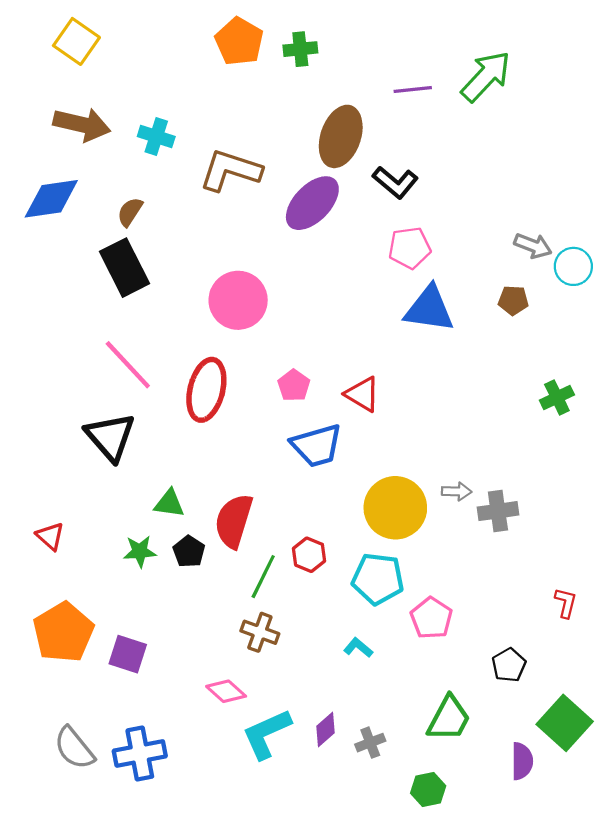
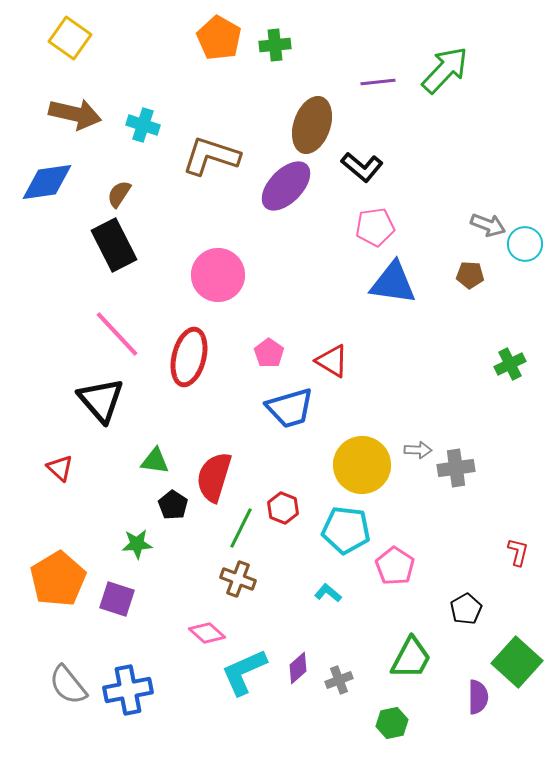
red triangle: (50, 536) -> (60, 468), moved
green star: (140, 551) -> (137, 544), moved

